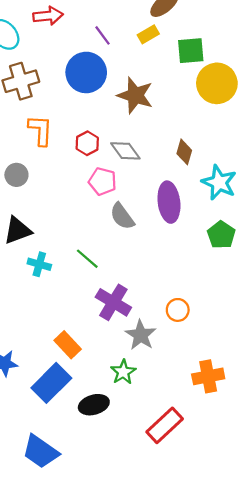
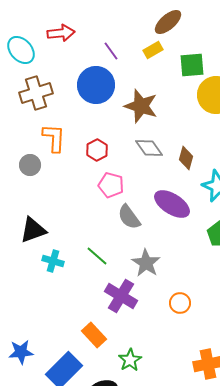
gray diamond: (125, 151) -> (149, 148), moved
gray circle: (16, 175) -> (30, 165), moved
purple ellipse: (169, 202) -> (172, 204), turned -51
gray star: (141, 335) -> (146, 263), moved
orange rectangle: (68, 345) -> (94, 335), moved

